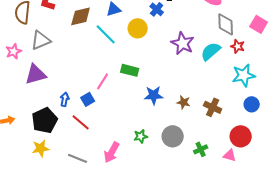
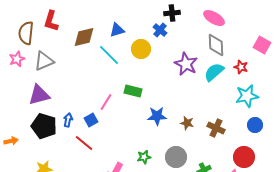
gray diamond: (226, 24) -> (216, 45), moved
pink star: (14, 51) -> (17, 59), moved
black pentagon: (45, 120) -> (44, 126), moved, turned -30

